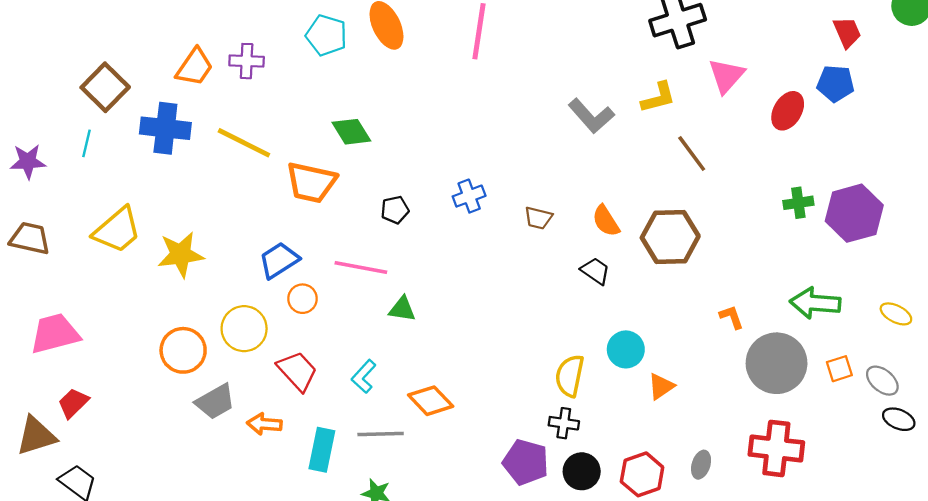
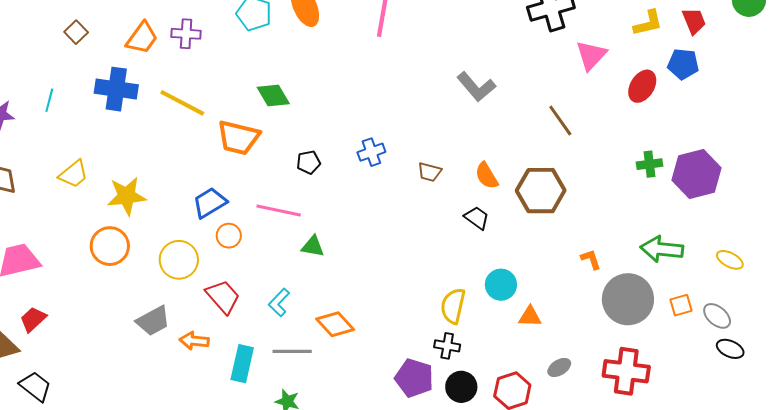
brown square: (105, 87) -> (76, 32), moved, size x0.6
yellow L-shape: (658, 98) -> (648, 23), moved
yellow trapezoid: (117, 230) -> (74, 174), size x0.7
orange circle: (183, 350) -> (110, 246), moved
orange triangle: (661, 386) -> (530, 317), turned 35
gray ellipse: (701, 465) -> (559, 367), moved, turned 40

